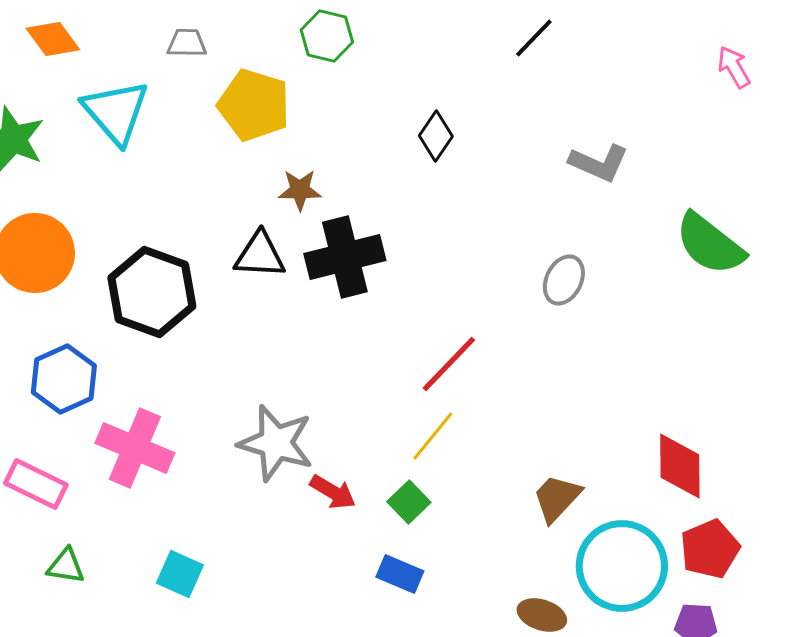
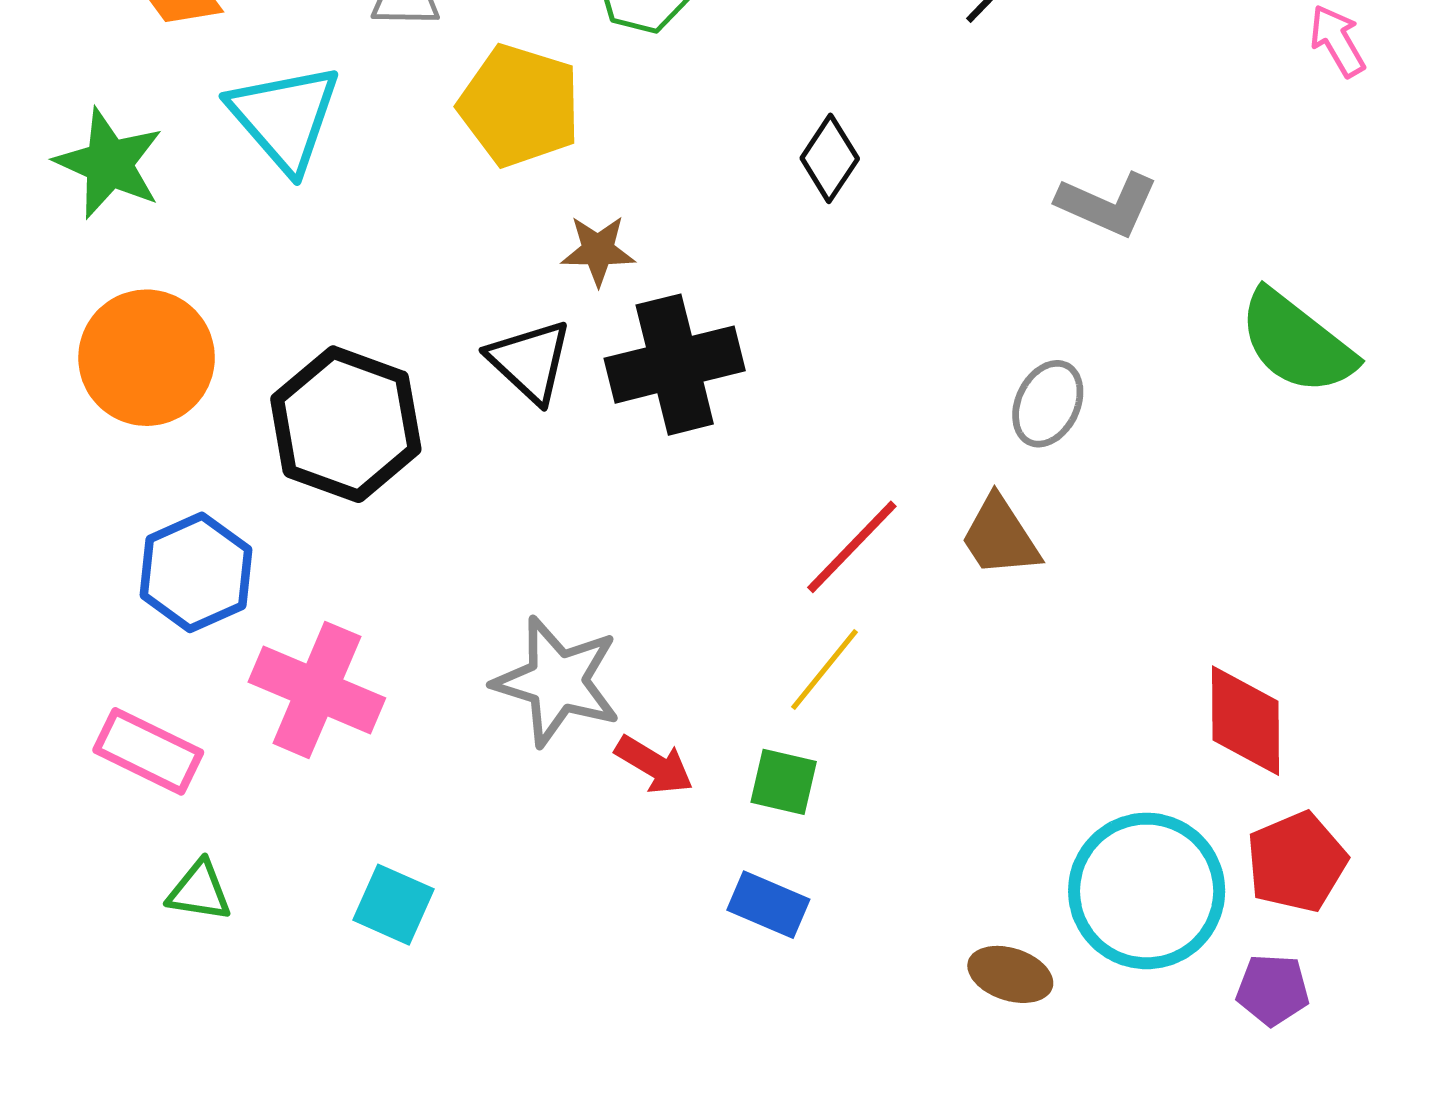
black triangle: (260, 255) -> (530, 361), turned 40
brown trapezoid: (557, 498) -> (1000, 537), moved, turned -76
green square: (409, 502) -> (784, 782), turned -33

